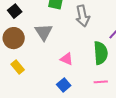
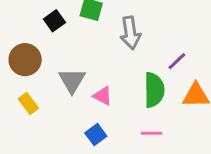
black square: (15, 11) -> (54, 21), moved
gray triangle: (44, 32) -> (72, 80), moved

